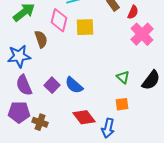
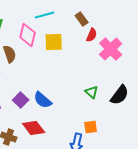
red semicircle: (133, 12) -> (92, 35), moved
orange square: (122, 104) -> (91, 127), moved
red diamond: (84, 117) -> (34, 128), moved

